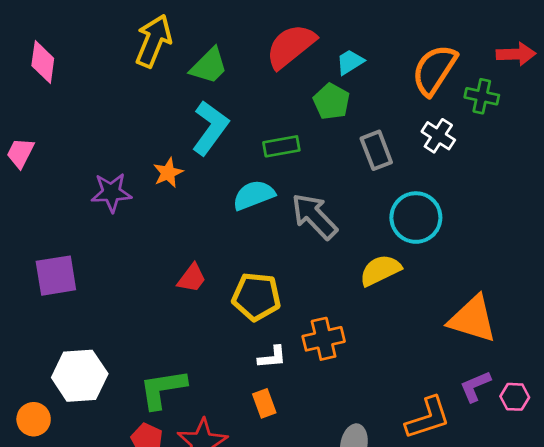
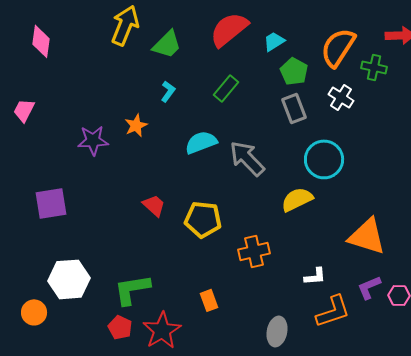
green pentagon: (332, 102) -> (294, 71), moved
cyan L-shape: (210, 128) -> (168, 91), size x0.5
green rectangle: (281, 146) -> (226, 88), moved, turned -40
red trapezoid: (192, 278) -> (154, 205), turned -85
white L-shape: (272, 357) -> (315, 276), moved

